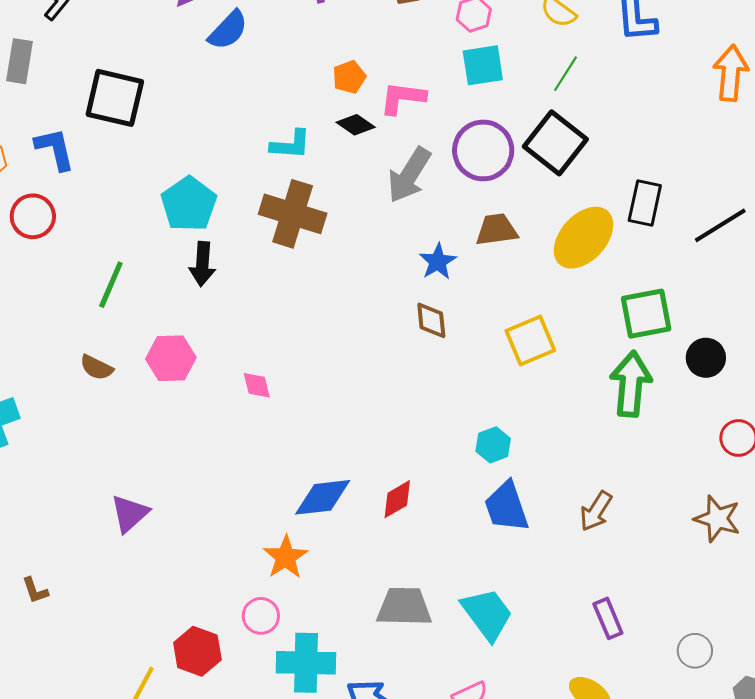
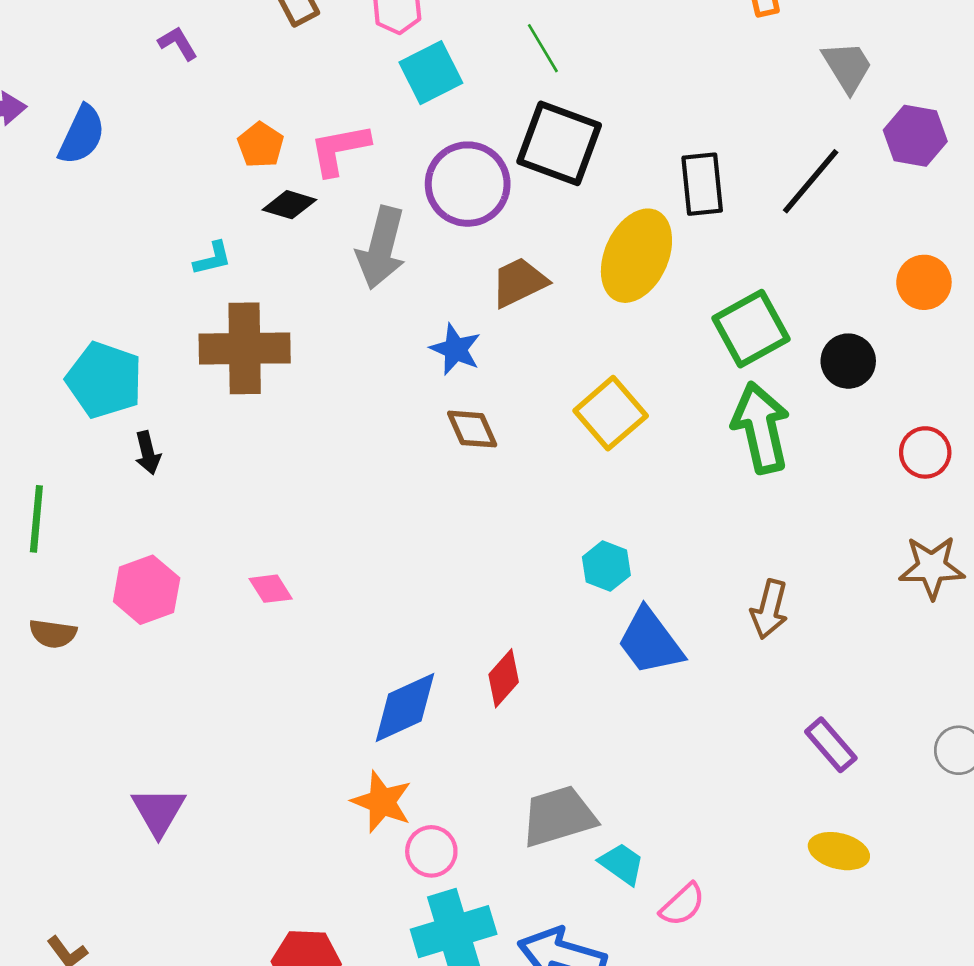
green line: (566, 74) -> (543, 48), turned -45
cyan L-shape: (291, 145) -> (213, 258), size x0.7
black arrow: (202, 264) -> (148, 453), size x0.7
cyan trapezoid: (487, 614) -> (622, 864), moved, size x0.6
pink circle: (261, 616) -> (431, 851), moved

